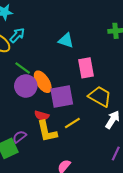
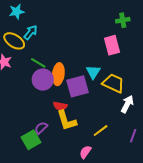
cyan triangle: (66, 40) -> (93, 72), moved, turned 49
pink rectangle: (86, 68) -> (112, 45), moved
orange ellipse: (43, 82) -> (58, 74), turned 45
yellow line: (72, 123) -> (101, 131), moved

